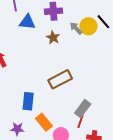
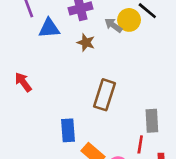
brown rectangle: (60, 79) -> (105, 95), turned -35
gray rectangle: (83, 108) -> (152, 121), moved, turned -30

